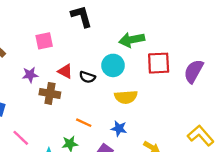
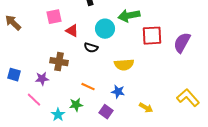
cyan circle: (113, 65) -> (105, 29), moved
red triangle: (65, 71) -> (72, 31), moved
purple star: (30, 75) -> (42, 79), moved

